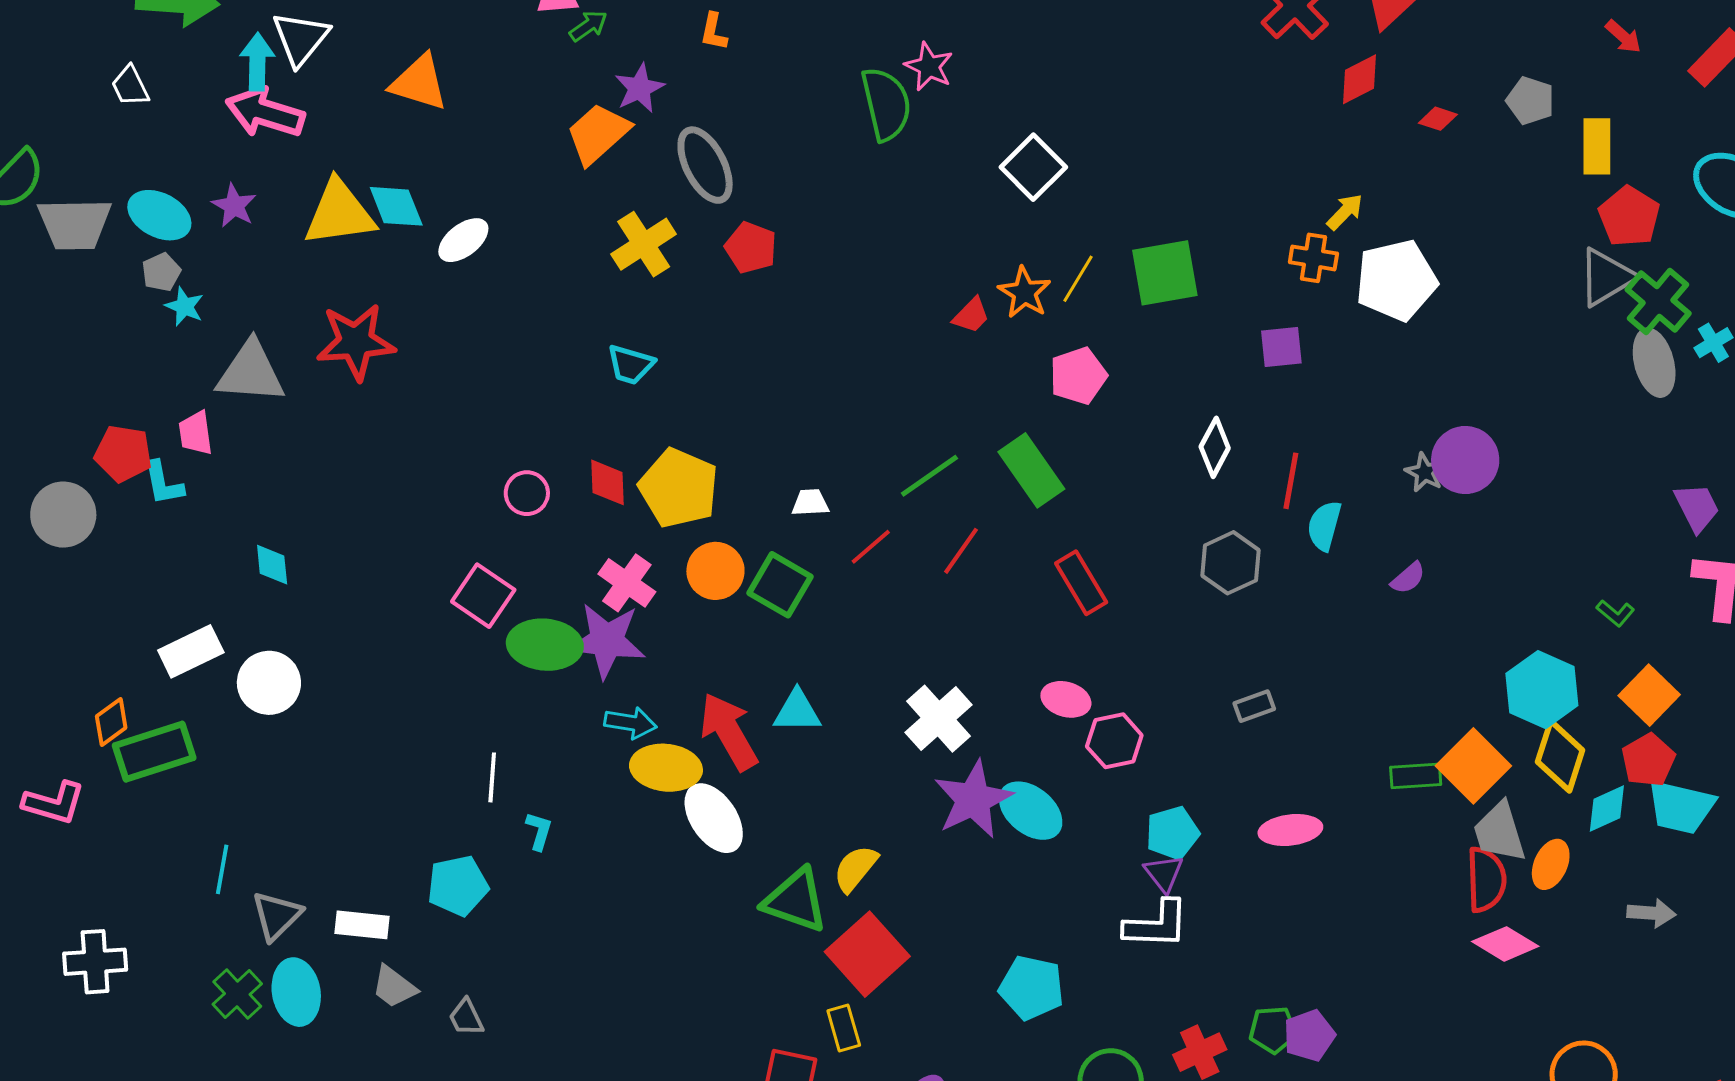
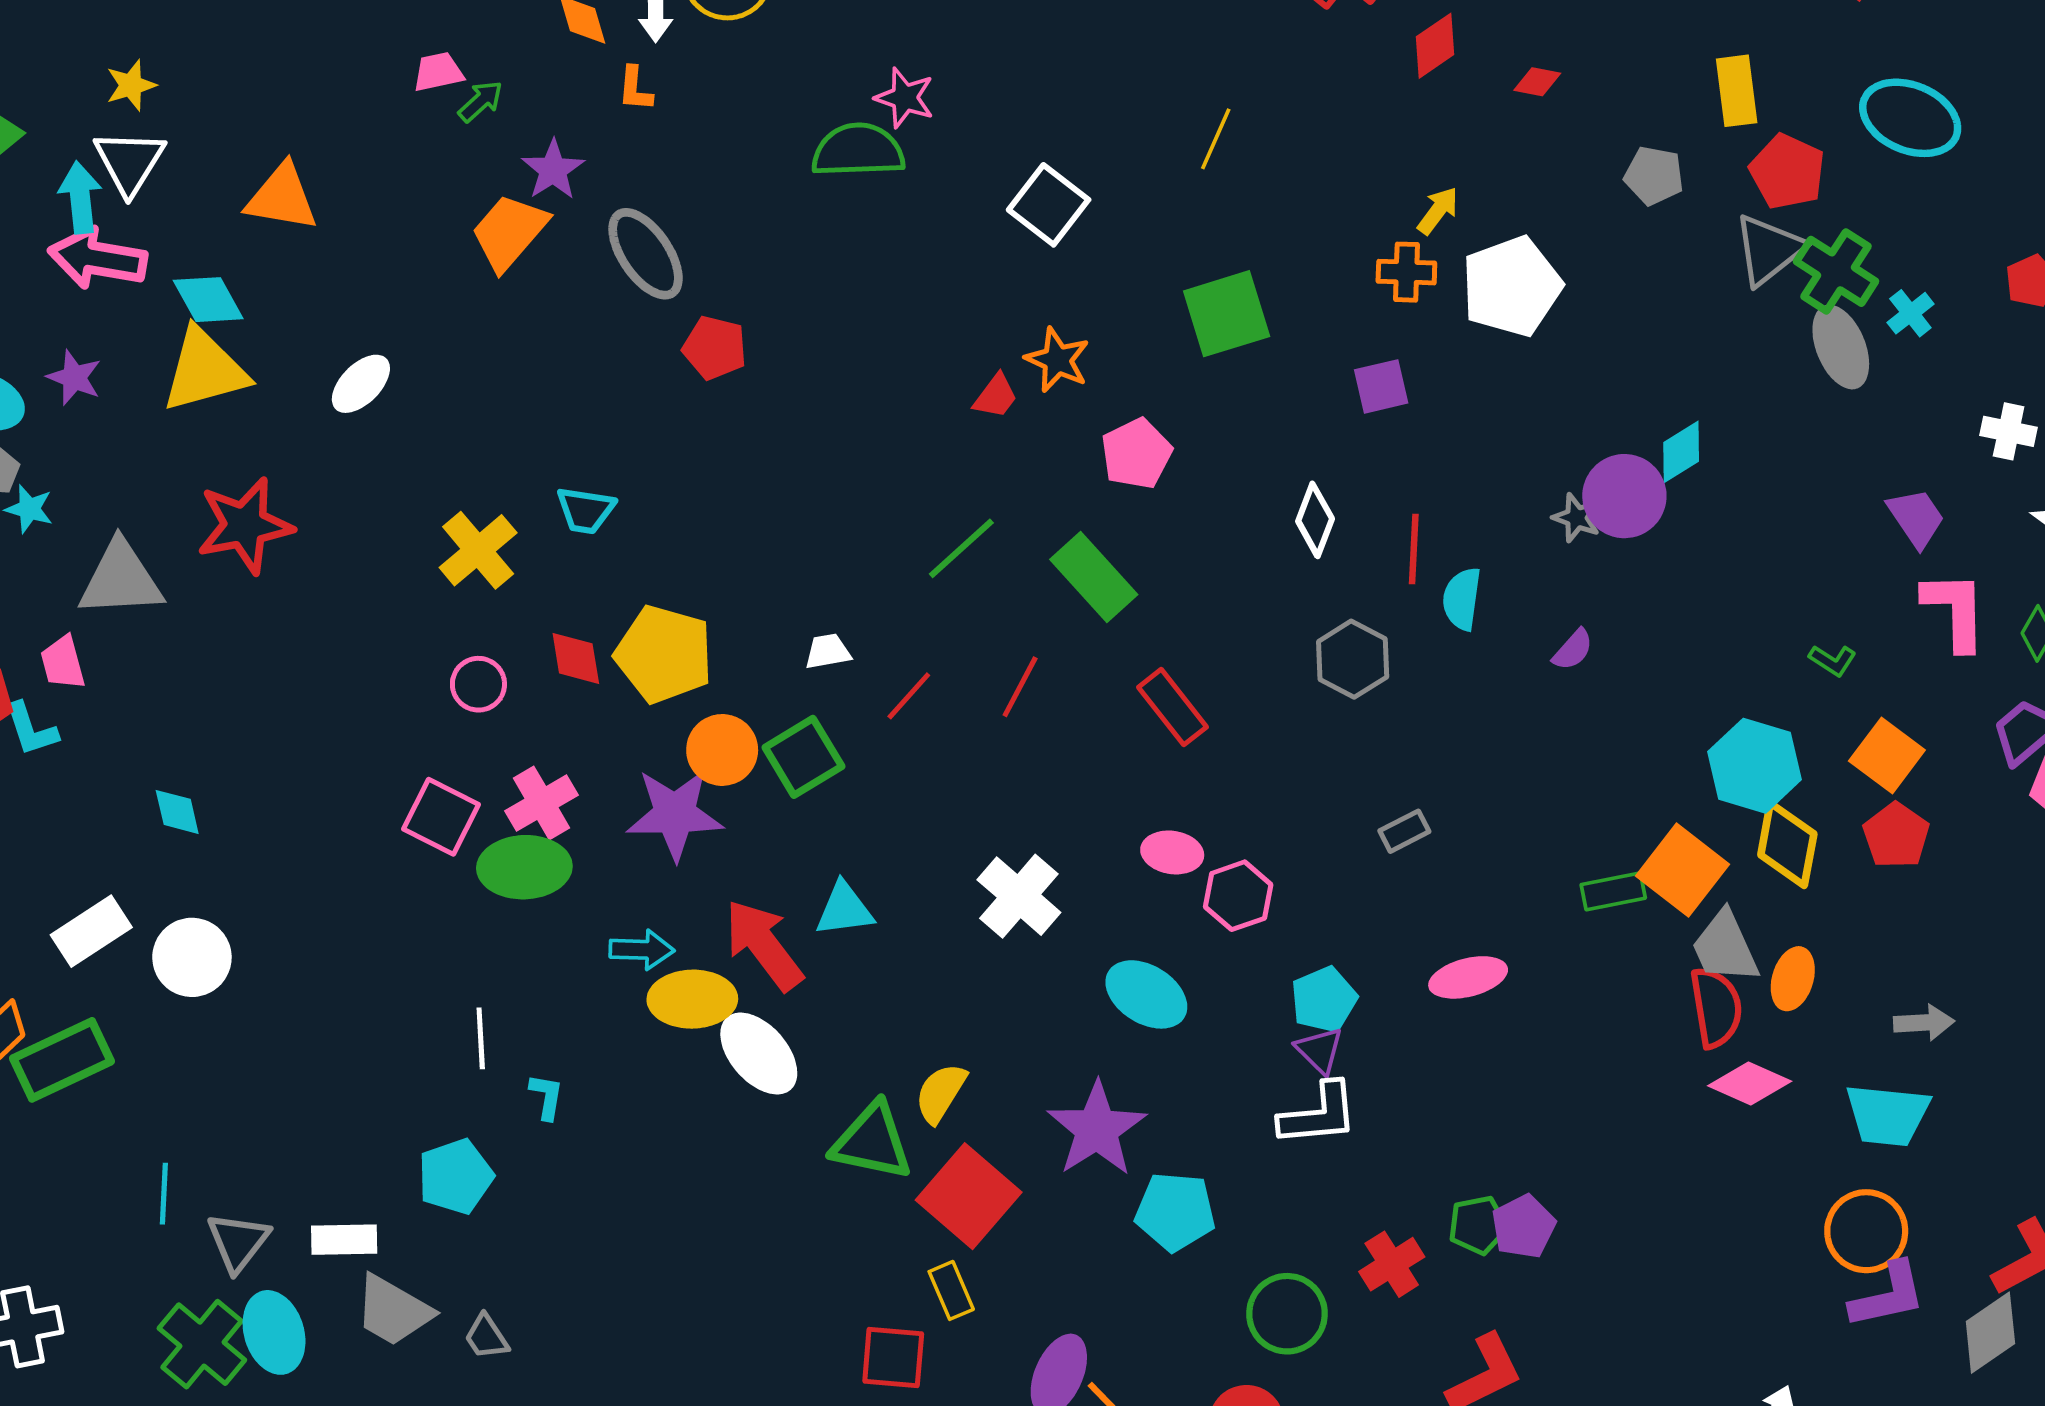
gray pentagon: (1530, 101) -> (1654, 176), moved
green semicircle: (886, 104) -> (858, 150), turned -72
cyan diamond: (396, 206) -> (208, 300), moved
yellow cross: (644, 244) -> (478, 550), moved
yellow line: (1078, 279) -> (1216, 139), moved
green line: (929, 476) -> (961, 548), moved
pink cross: (627, 583) -> (542, 803), moved, turned 32
green square: (780, 585) -> (803, 757), turned 36
purple star: (607, 641) -> (675, 814), moved
purple star: (973, 799) -> (1097, 1129), moved
cyan trapezoid: (1681, 807) -> (1887, 1115), moved
cyan diamond: (1607, 808) -> (1681, 452), moved
gray trapezoid: (394, 987) -> (393, 1311), size x1.4
green cross: (237, 994) -> (202, 1344), size x1.4

